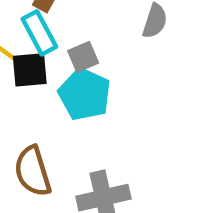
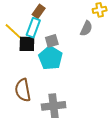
cyan rectangle: (39, 33) -> (33, 28), turned 42

